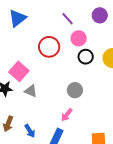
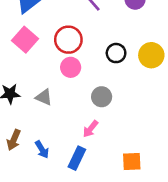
pink circle: (79, 38) -> (71, 67), moved
pink square: (19, 71) -> (25, 40), moved

